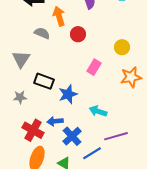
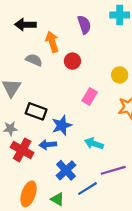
blue arrow: (55, 121) -> (48, 145), moved
red cross: (33, 130) -> (22, 150), moved

